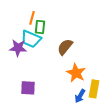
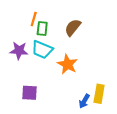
cyan trapezoid: (31, 39) -> (42, 50), moved
brown semicircle: (65, 47) -> (73, 27), moved
orange star: (76, 73) -> (67, 64), moved

